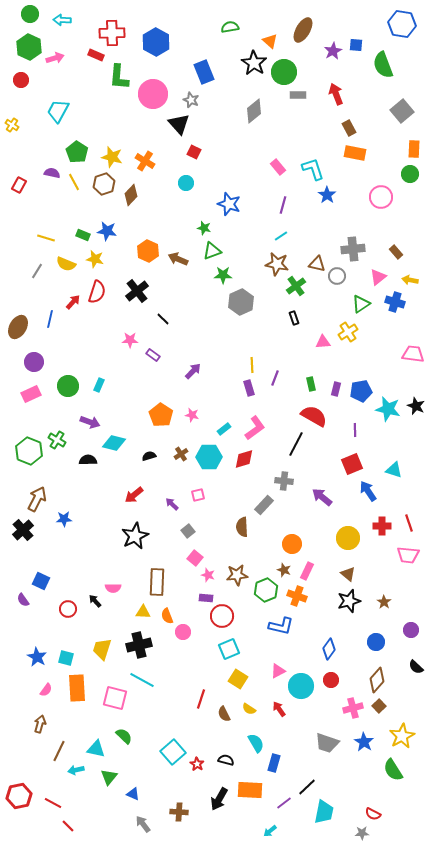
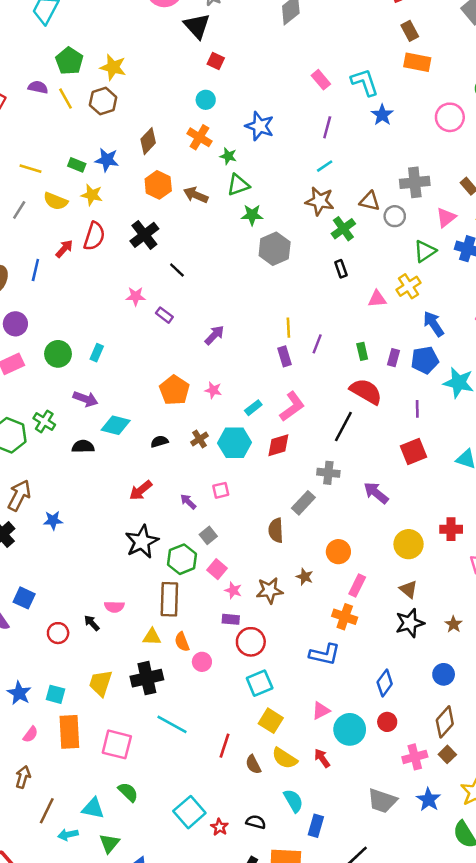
orange cross: (145, 161) -> (199, 137), moved
brown diamond: (131, 195) -> (148, 141), moved
blue arrow: (368, 491) -> (434, 324), moved
brown star: (284, 570) -> (305, 577), moved
green hexagon: (266, 590) -> (182, 559), moved
cyan line: (142, 680) -> (172, 724), moved
yellow semicircle: (249, 709) -> (285, 758), size x1.5

